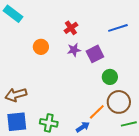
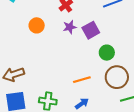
orange line: (97, 112) -> (82, 80), moved, turned 30

